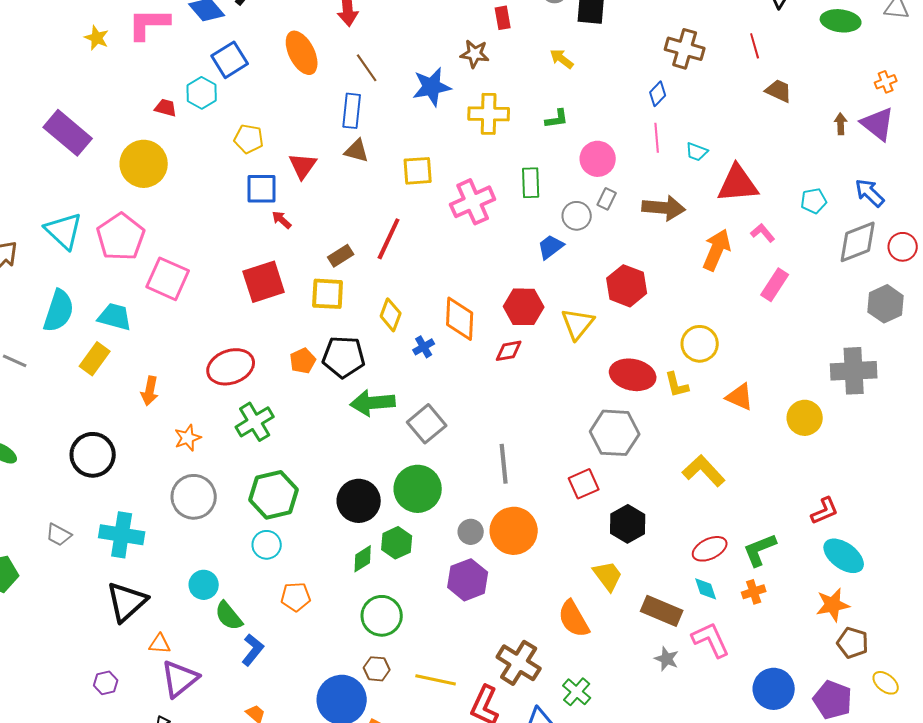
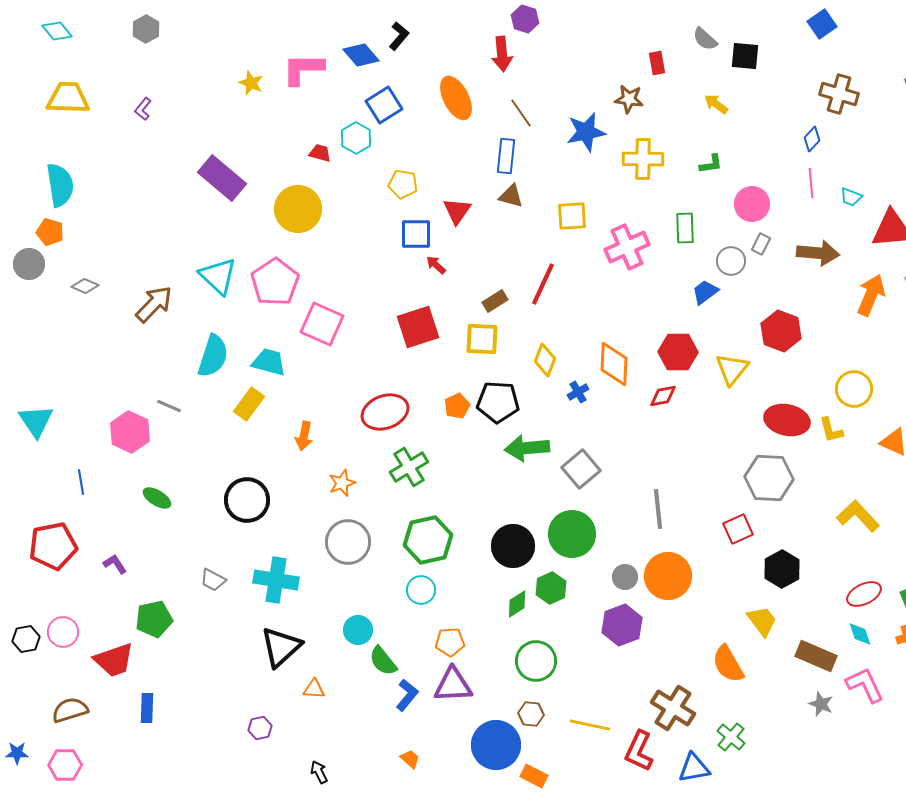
purple triangle: (180, 679) -> (453, 685), moved, turned 36

